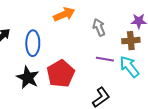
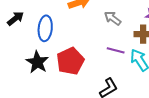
gray arrow: (99, 27) -> (113, 18), turned -36

